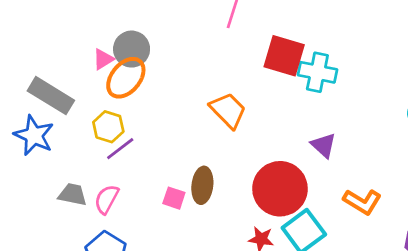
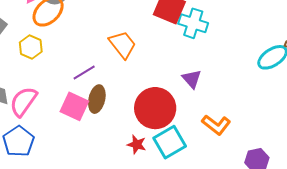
purple line: (120, 149) -> (84, 73), moved
pink square: (174, 198) -> (74, 106), size x1.6
pink semicircle: (107, 199) -> (23, 102), size x1.4

